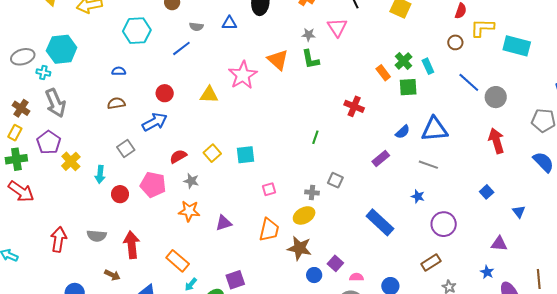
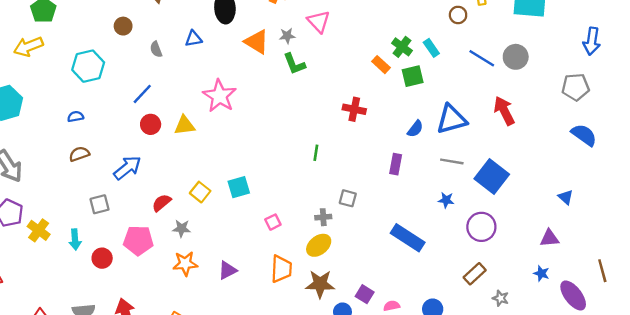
gray semicircle: (196, 27) -> (156, 49), turned 72
blue line: (181, 48) -> (142, 94), moved
orange triangle: (278, 60) -> (257, 42), moved
red circle: (165, 93) -> (151, 124), moved
gray circle: (496, 97) -> (516, 57), moved
red arrow: (496, 141) -> (504, 111), moved
gray square: (126, 148) -> (99, 204), turned 30
purple rectangle: (381, 159) -> (396, 164), turned -30
blue square: (487, 192) -> (492, 176), moved, size x2.0

